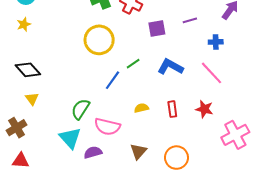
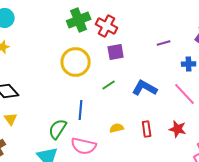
purple square: (157, 29) -> (116, 52), moved
blue line: (112, 80) -> (81, 110), moved, turned -30

